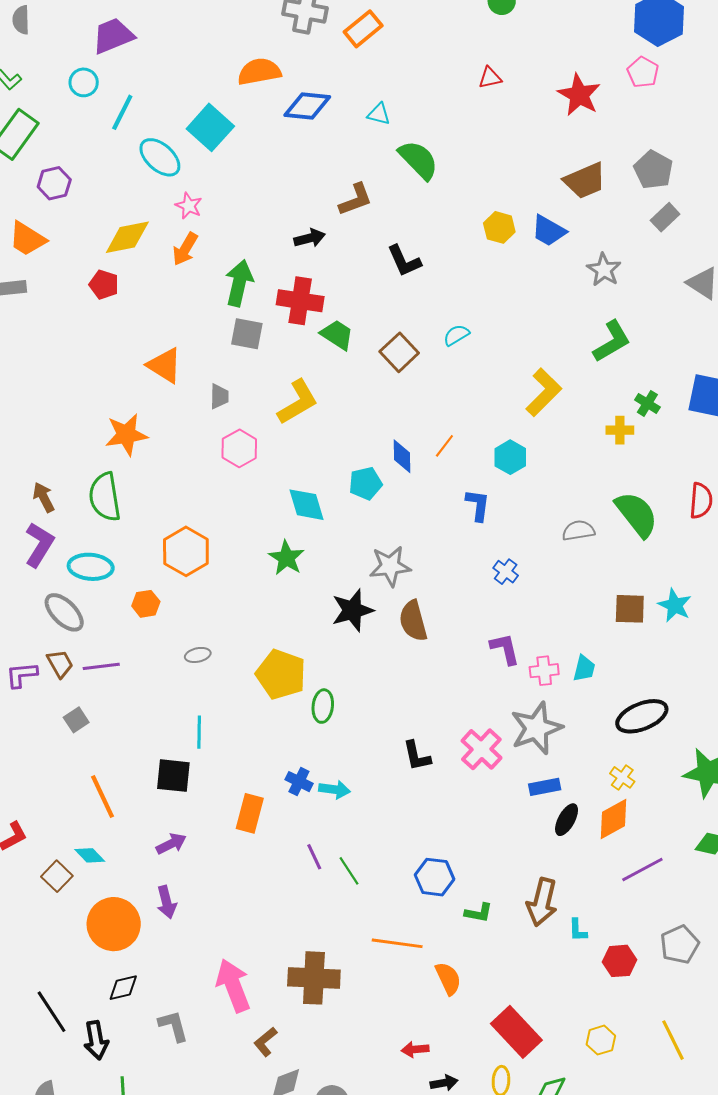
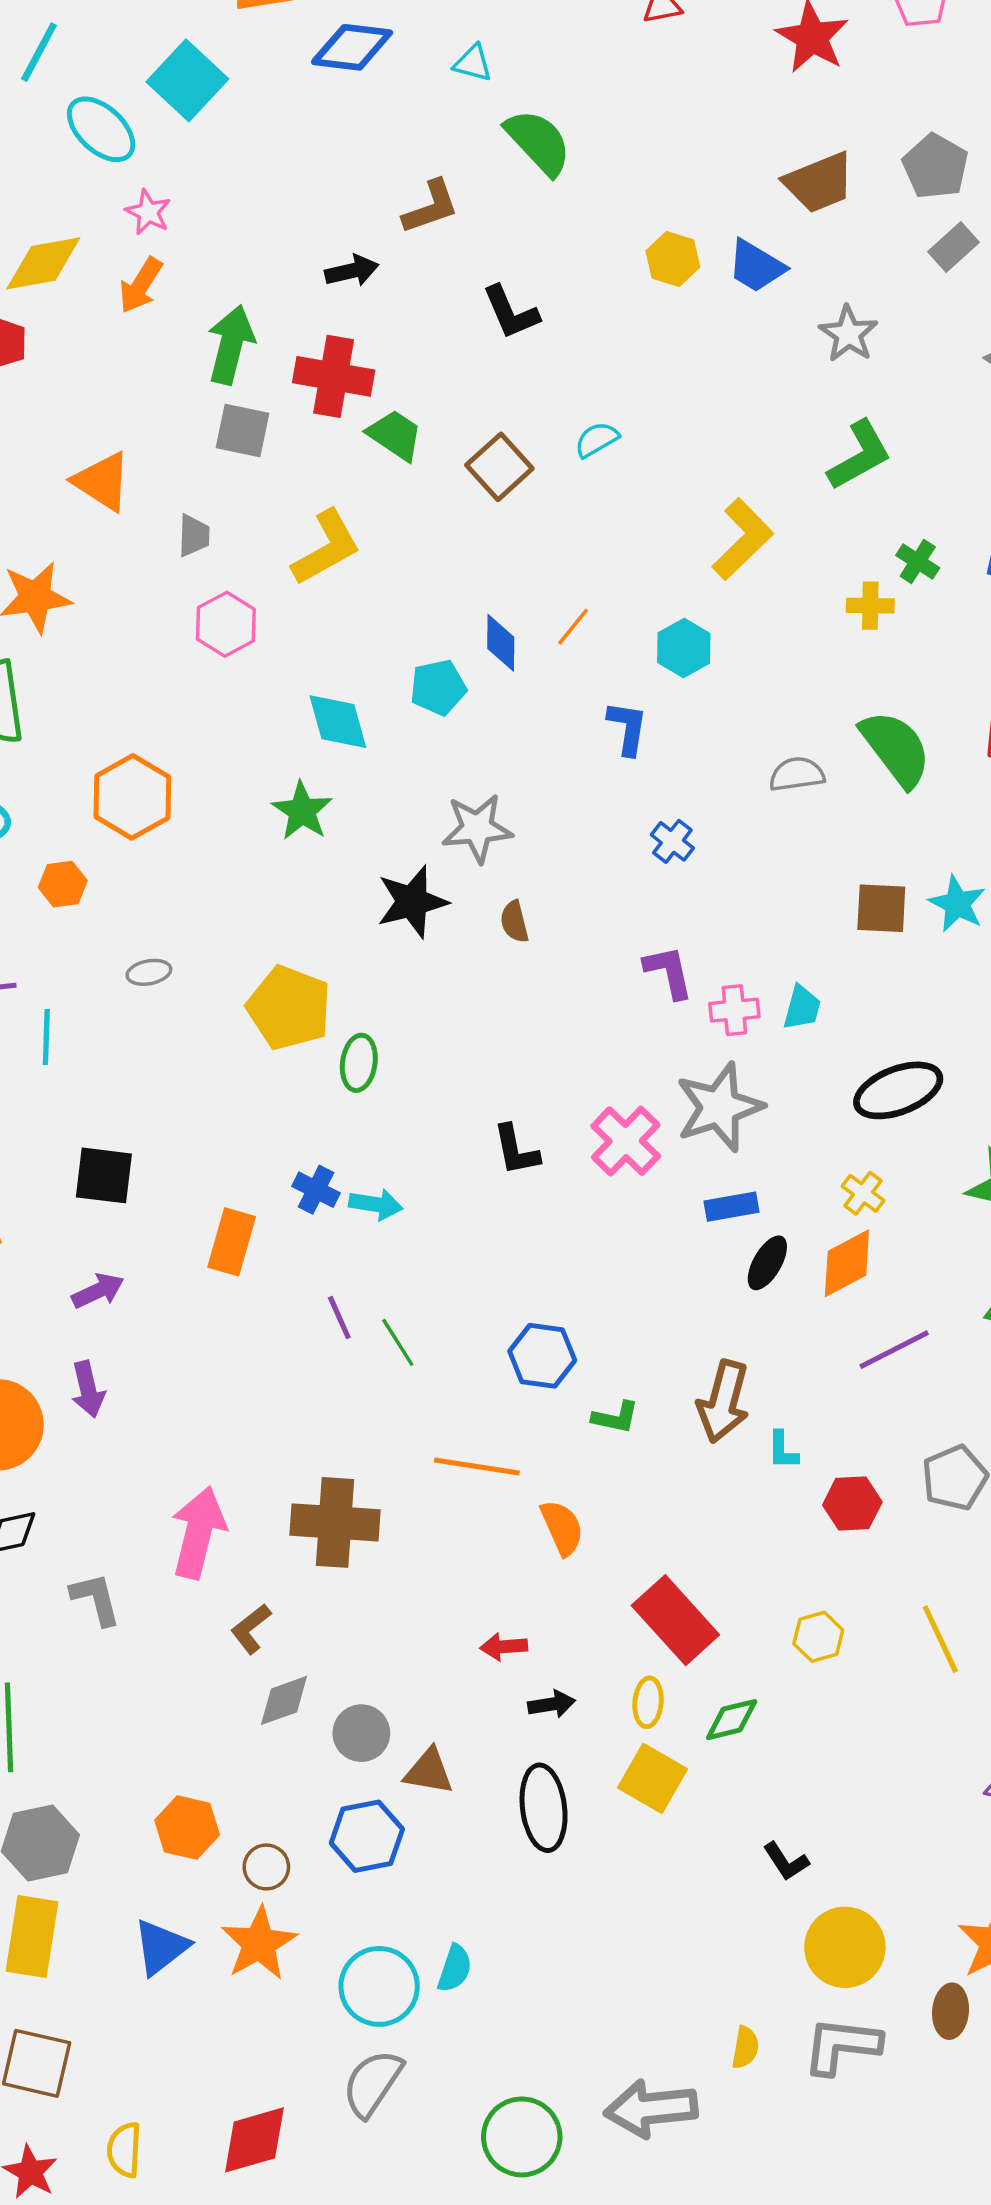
brown semicircle: (413, 621) -> (514, 922), size x0.6
cyan line: (199, 732) -> (46, 1037), moved
pink arrow: (233, 986) -> (198, 1533), turned 34

